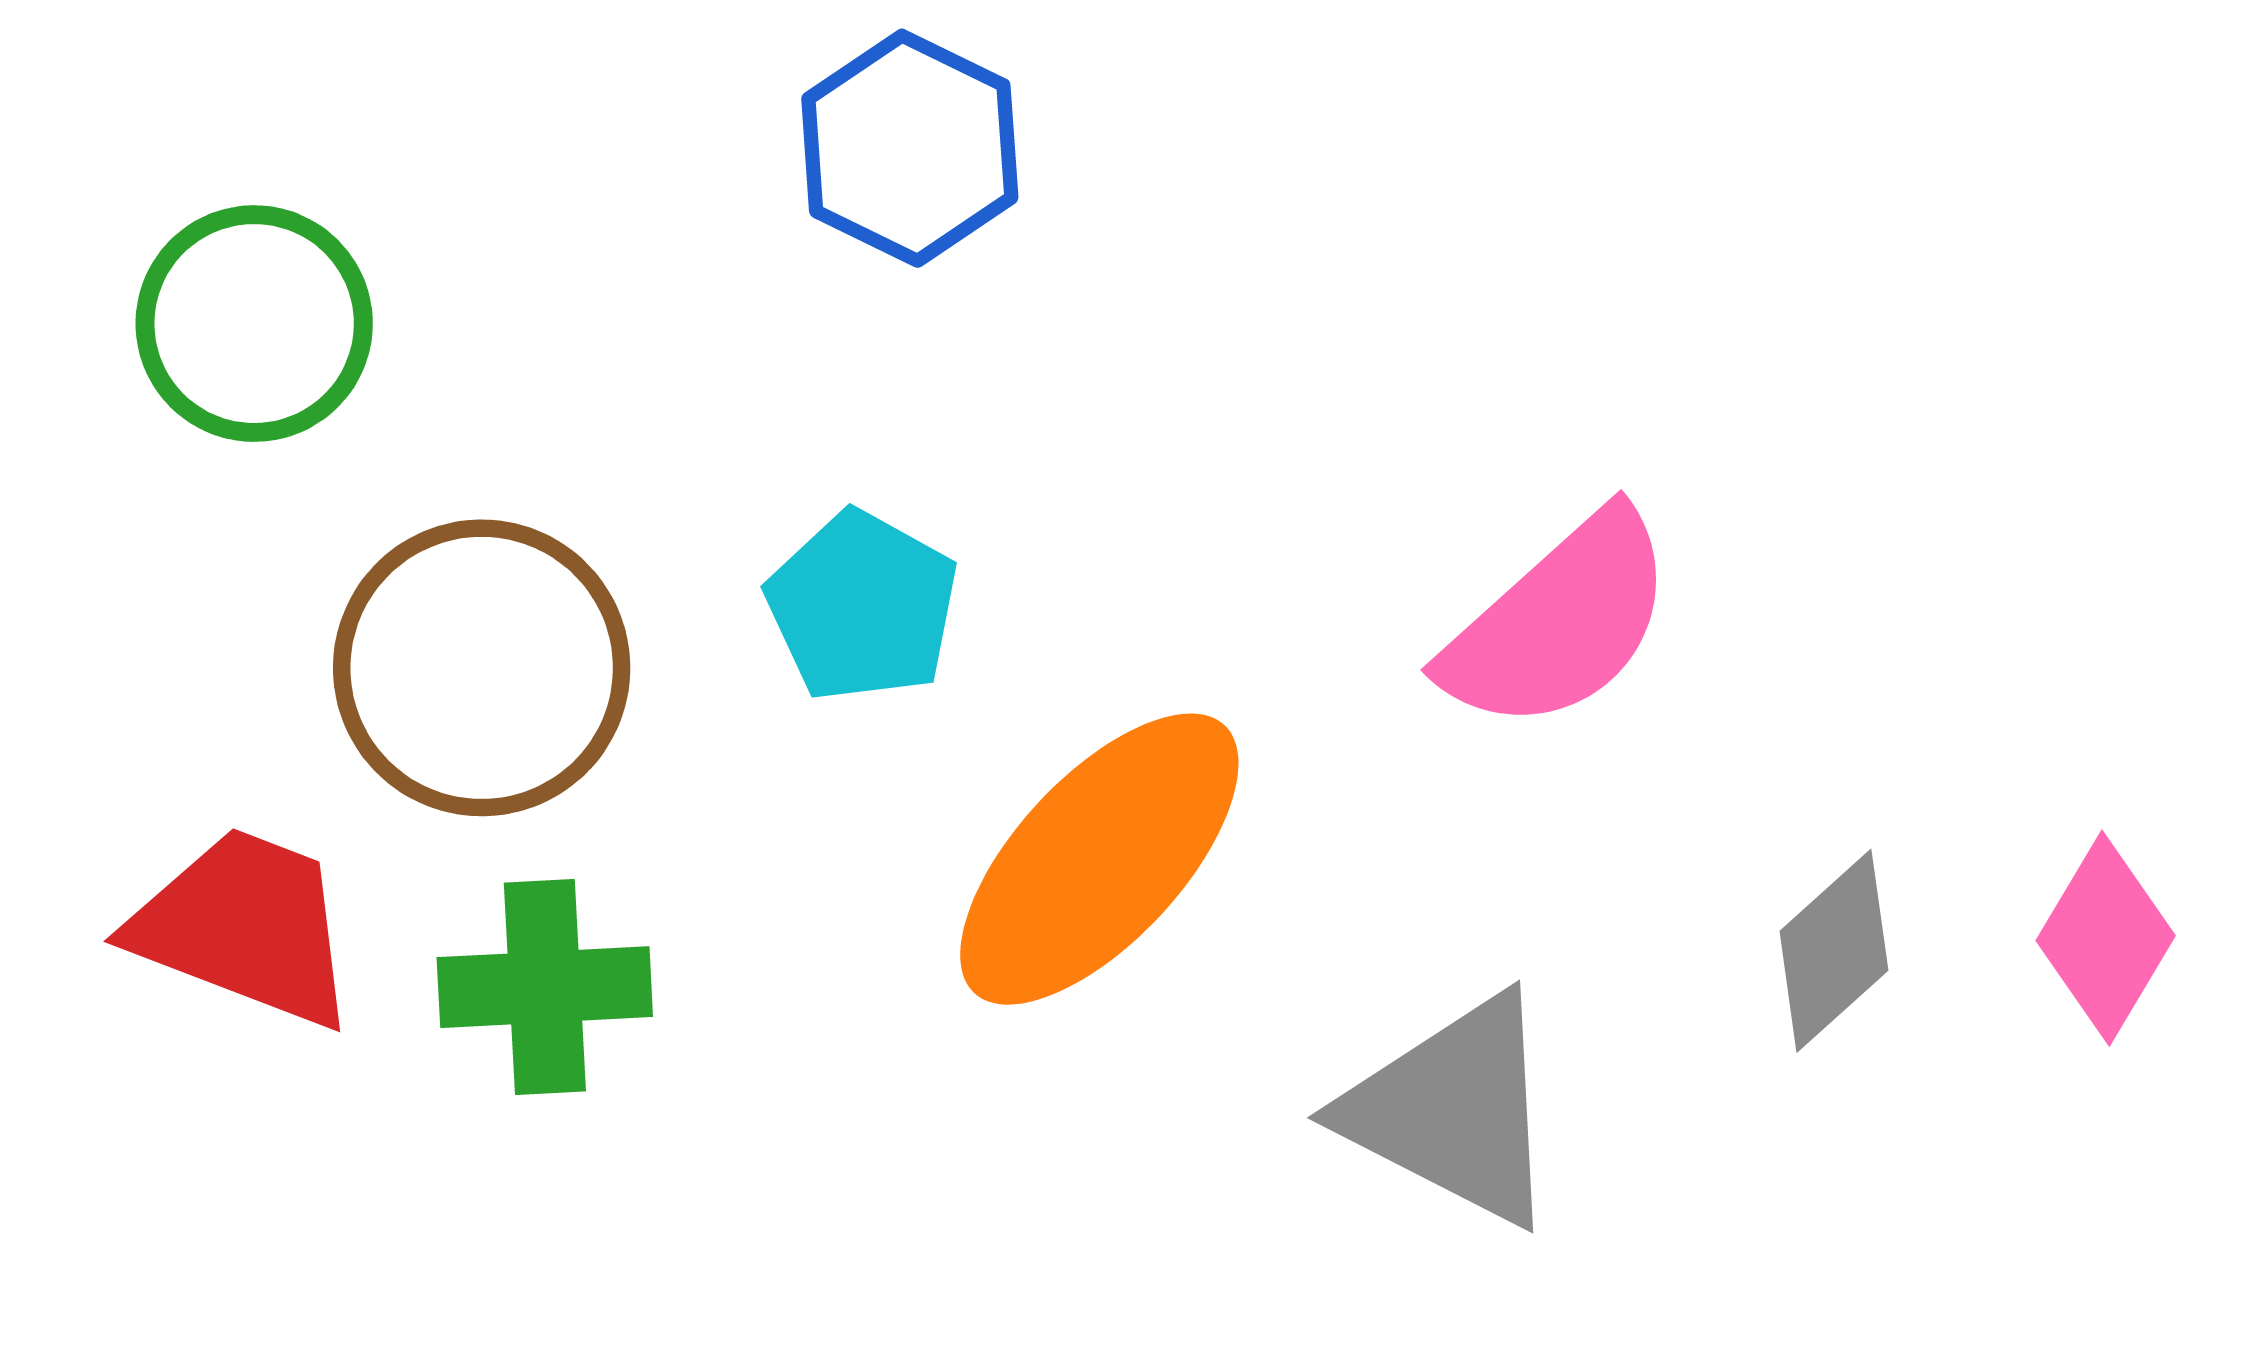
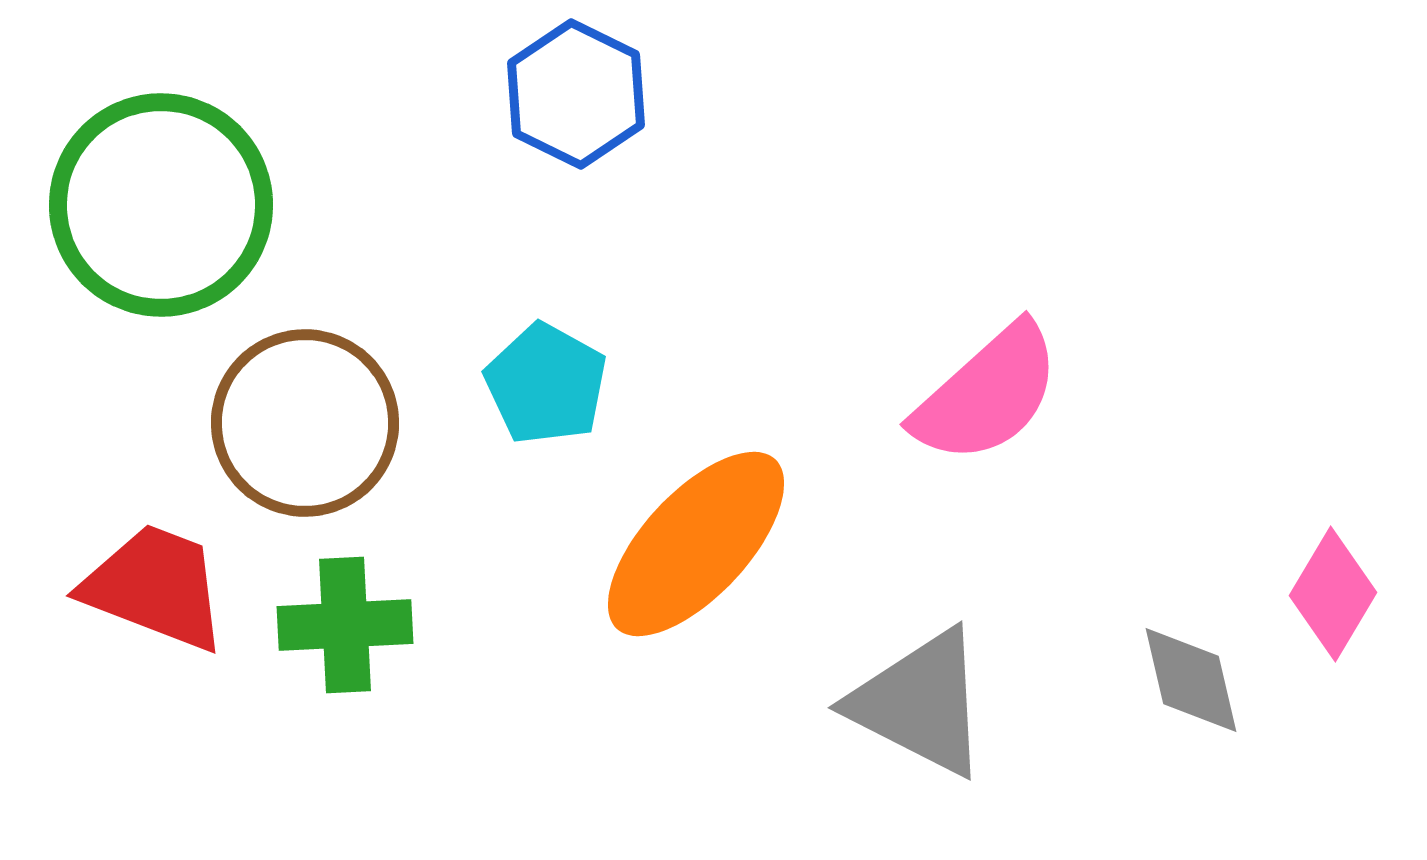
green circle: (254, 324) -> (161, 205), size x1.5
gray diamond: (1834, 951) -> (1191, 680), moved, turned -61

